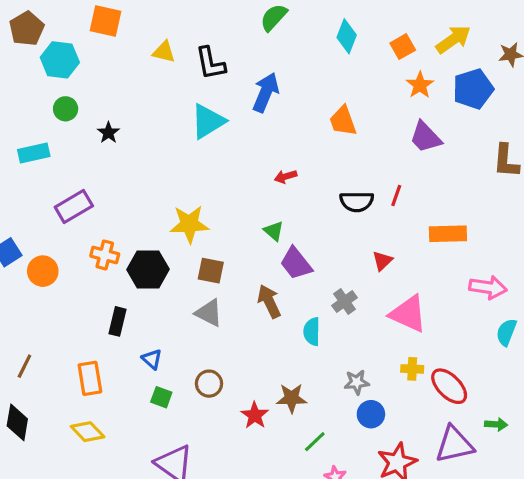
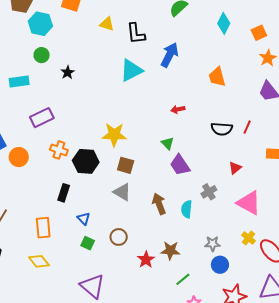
brown arrow: (269, 301) -> (159, 204), moved
yellow cross: (412, 369) -> (248, 238), turned 32

